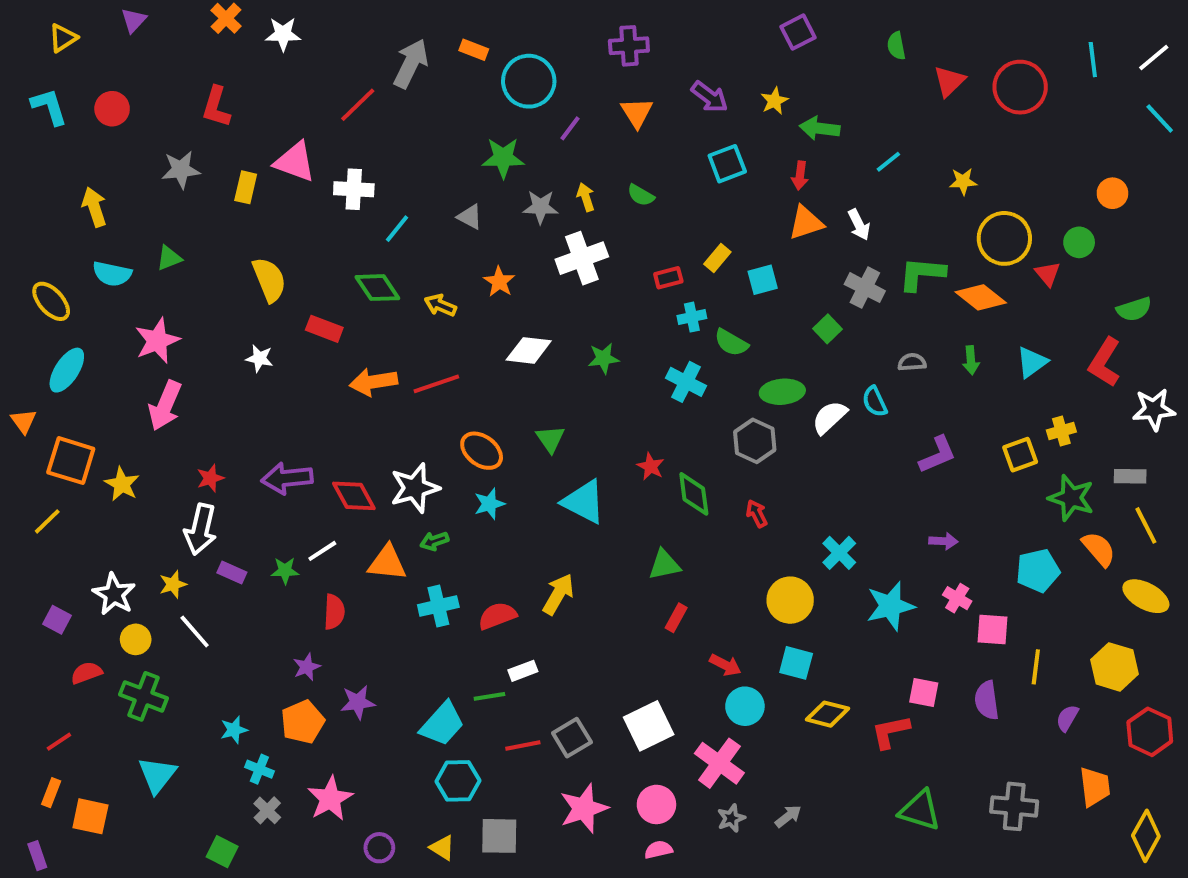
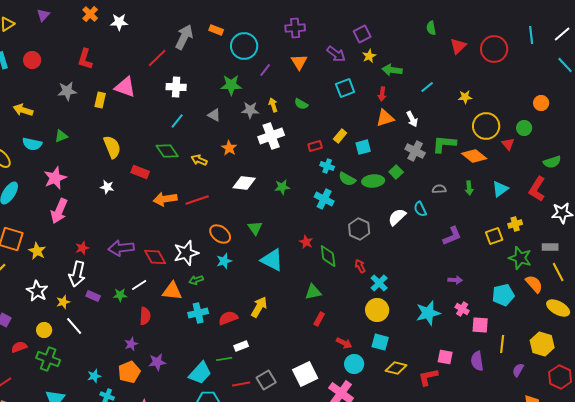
purple square: (798, 32) -> (362, 34), moved
white cross: (354, 189) -> (176, 87), moved
yellow arrow: (94, 207) -> (23, 110), turned -54
cyan cross: (692, 317) -> (327, 166), turned 32
green ellipse: (782, 392) -> (373, 181), moved
cyan cross: (839, 553) -> (379, 283), moved
white star: (114, 594) -> (37, 291), moved

